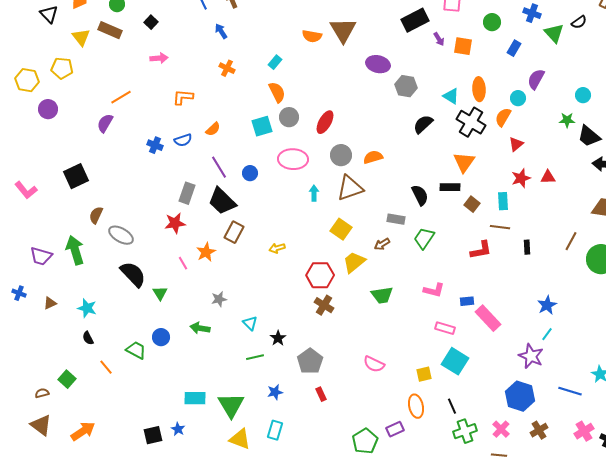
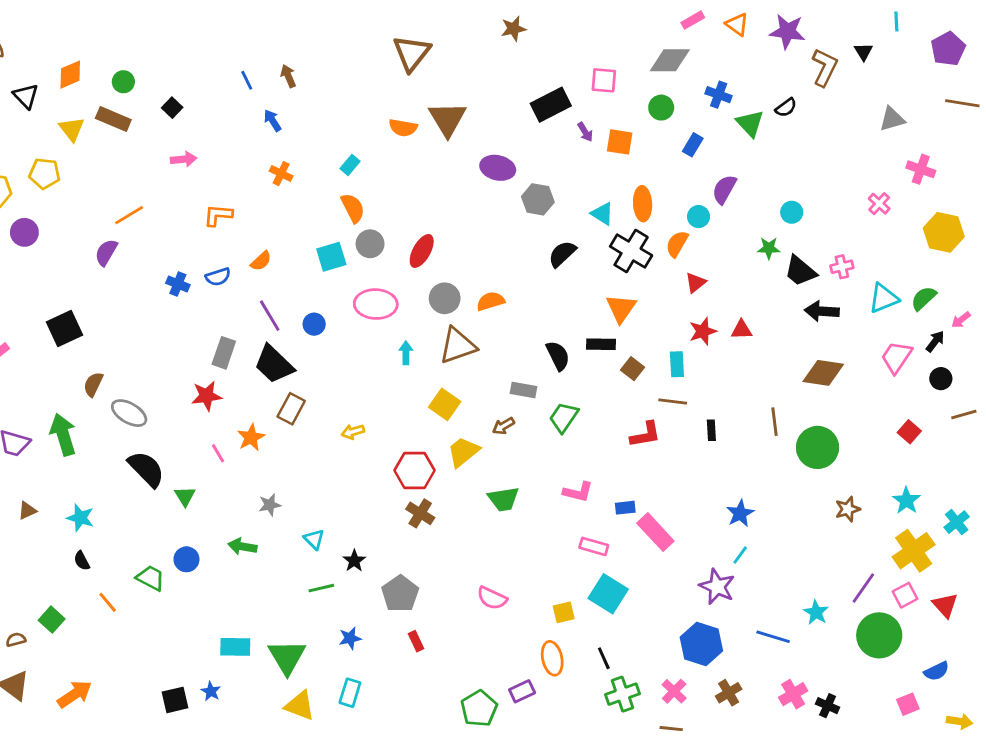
brown line: (571, 241) -> (774, 422), turned -36

